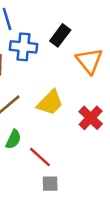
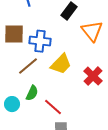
blue cross: (24, 47) -> (40, 41), moved

